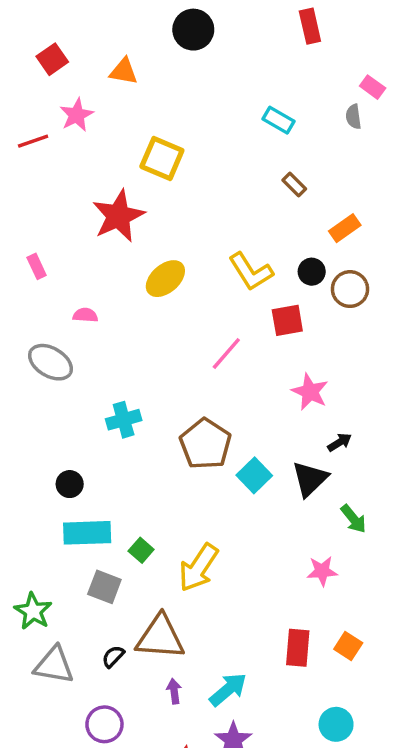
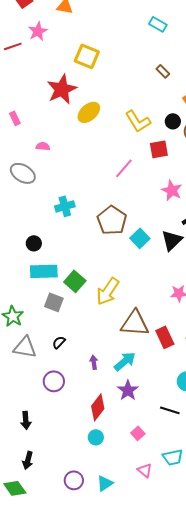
cyan rectangle: (279, 120) -> (158, 24), moved
yellow ellipse: (165, 279) -> (89, 112), moved
green square: (141, 550) -> (75, 281), size x1.5
brown triangle: (160, 637) -> (135, 323), moved
red rectangle: (298, 648) -> (165, 337), turned -30

